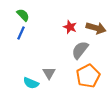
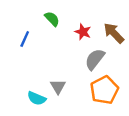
green semicircle: (23, 15) -> (52, 19), moved
brown arrow: (96, 28) -> (114, 33), turned -150

